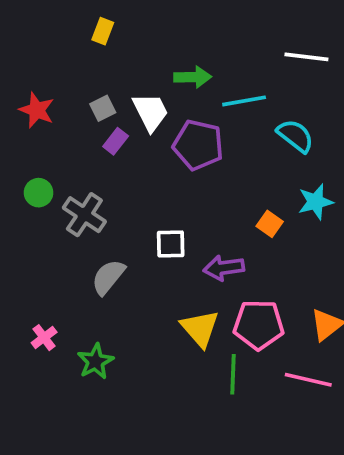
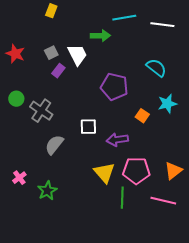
cyan line: (244, 101) -> (124, 18), moved
purple pentagon: (198, 145) -> (114, 87), moved

